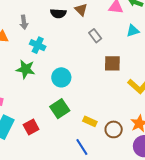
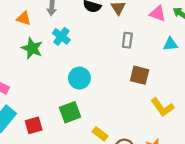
gray rectangle: (95, 36) -> (127, 40), turned 32
green star: (26, 69) -> (32, 48), moved

